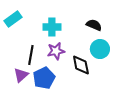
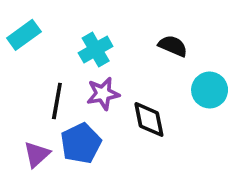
cyan cross: (52, 27) -> (96, 50), turned -30
cyan circle: (100, 49) -> (210, 90), moved
purple triangle: (21, 75) -> (37, 154), moved

